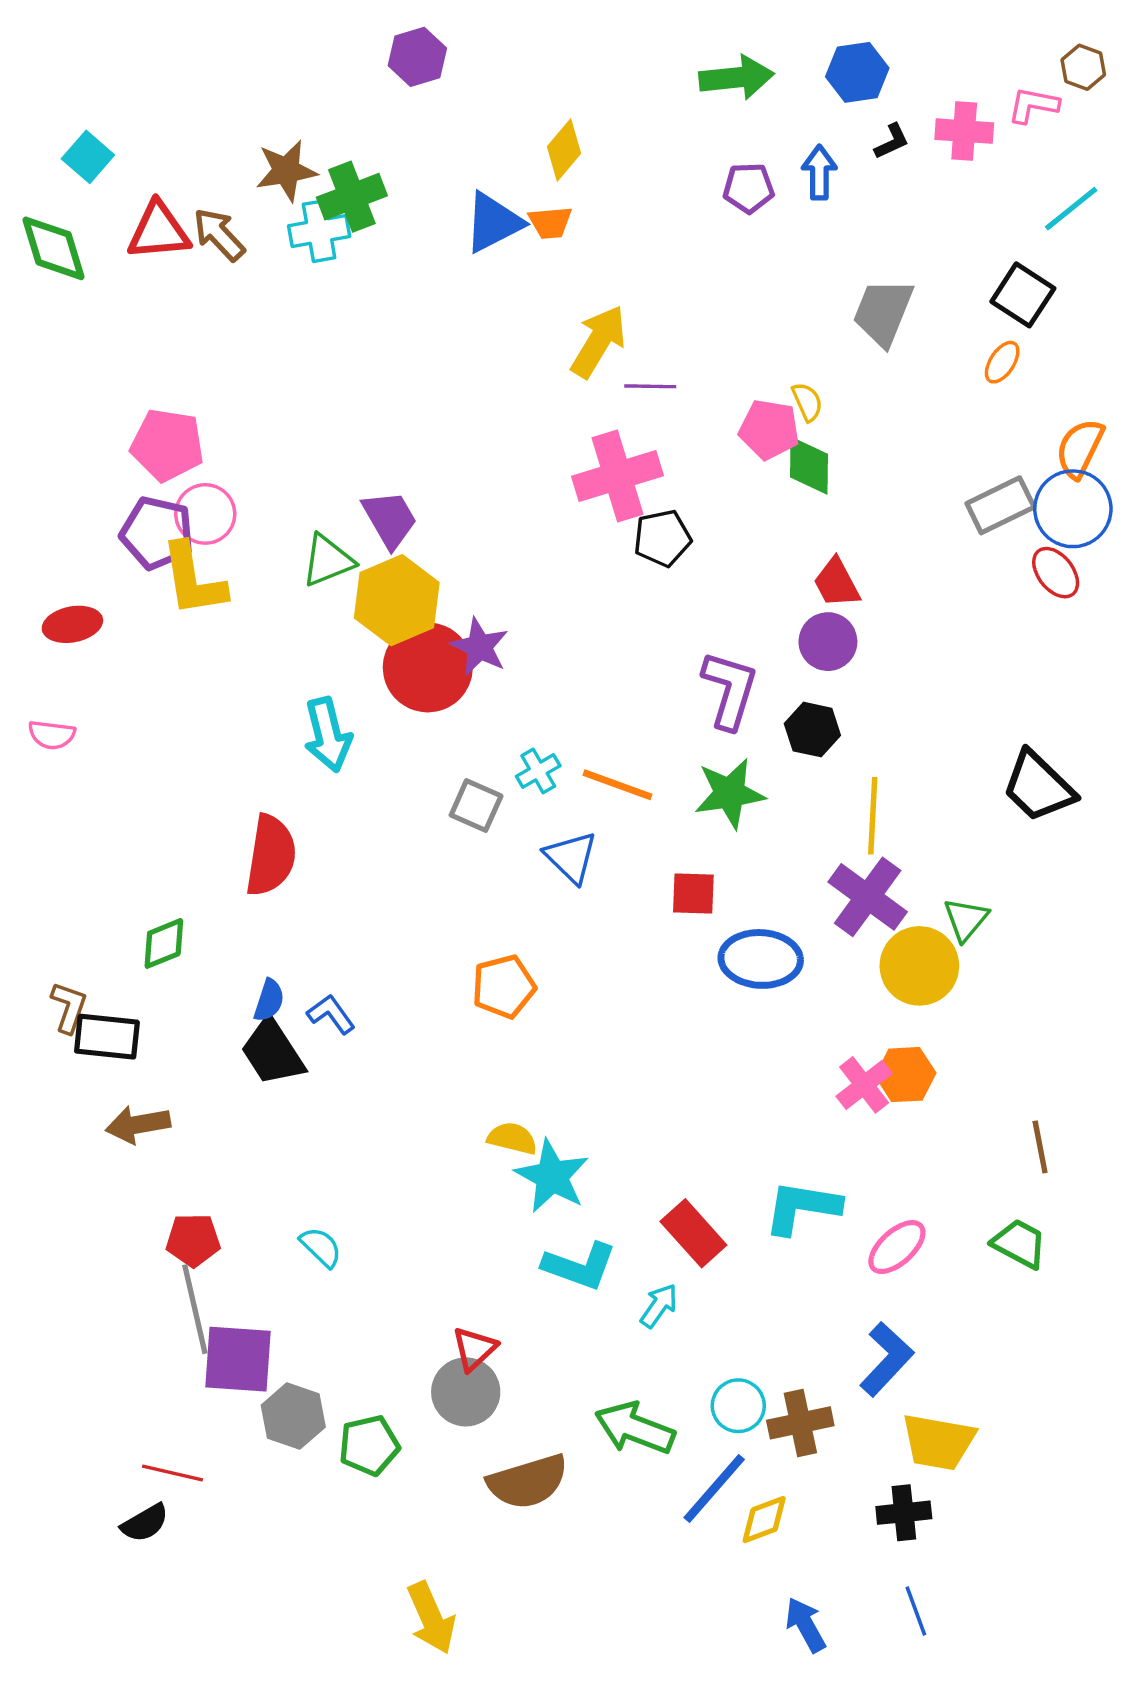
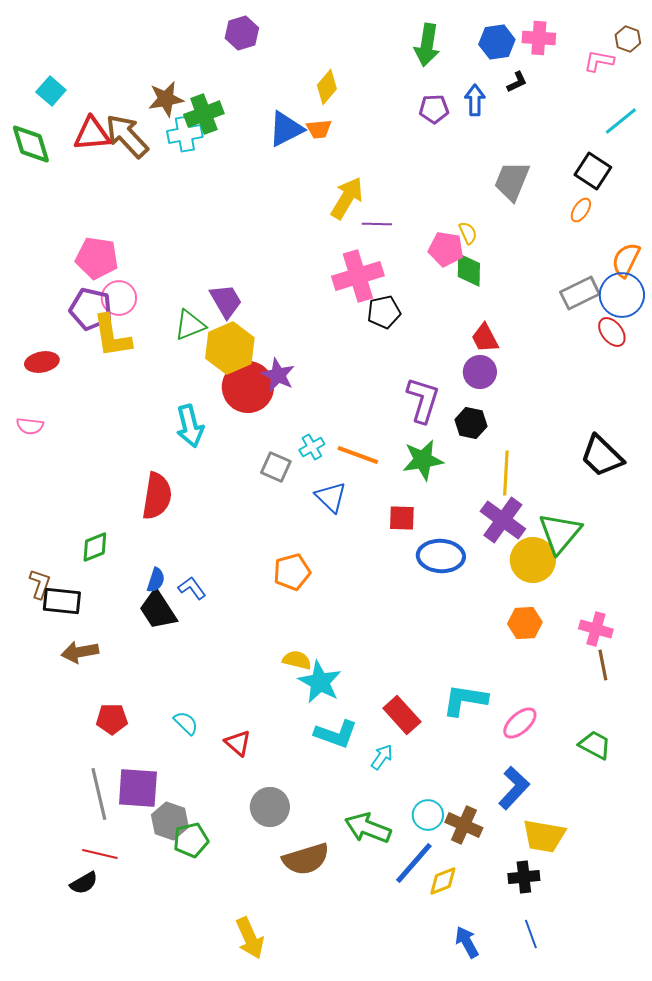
green arrow: (737, 78) -> (427, 45), turned 105
pink cross: (964, 131) -> (539, 38), moved
brown arrow: (219, 235) -> (127, 136), size x1.4
green triangle: (966, 919) -> (560, 533), size x1.6
pink cross: (864, 1085) -> (596, 629), moved, turned -36
green trapezoid: (1019, 1244) -> (595, 745), moved
gray line: (195, 1309) -> (99, 794), moved
red triangle: (474, 1349) -> (238, 743), moved, turned -36
brown cross: (800, 1423) -> (464, 825), turned 36
green pentagon: (369, 1445) -> (191, 840), moved

